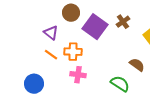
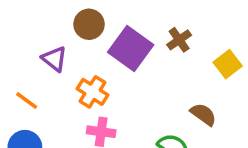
orange cross: (73, 52) -> (92, 92), turned 30
orange line: (51, 55) -> (27, 101), moved

